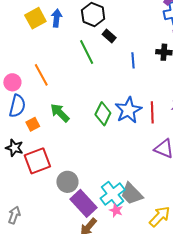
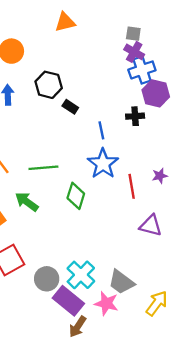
green line: (87, 52) -> (43, 168), moved, turned -60
blue star: (128, 110) -> (103, 164), moved
cyan cross: (113, 194) -> (81, 275), moved
pink star: (116, 210) -> (106, 303), size x1.5

